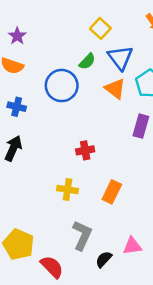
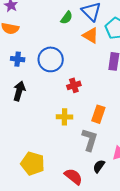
blue circle: (62, 86) -> (51, 59), moved
gray L-shape: (82, 235) -> (90, 140), moved
red semicircle: (52, 267) -> (73, 177), moved

